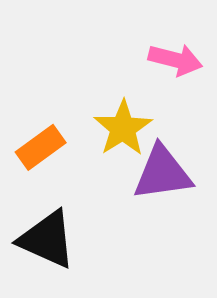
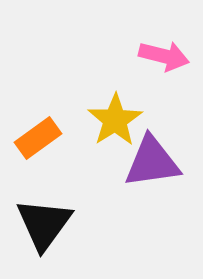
black triangle: (47, 239) -> (44, 224), turned 42

